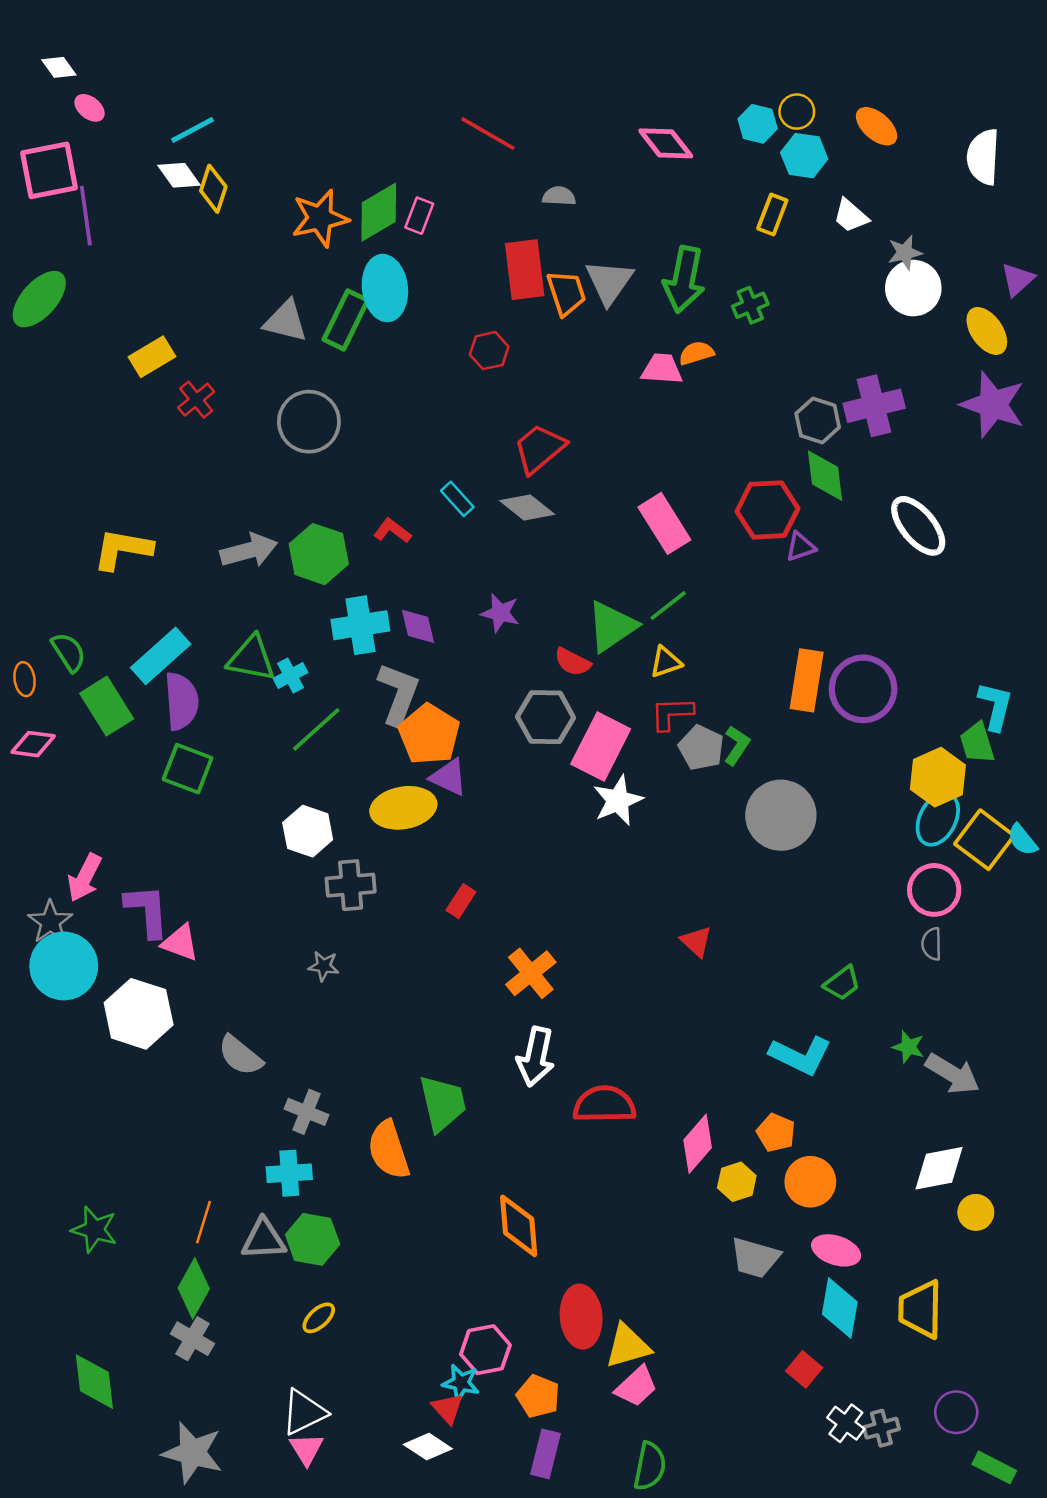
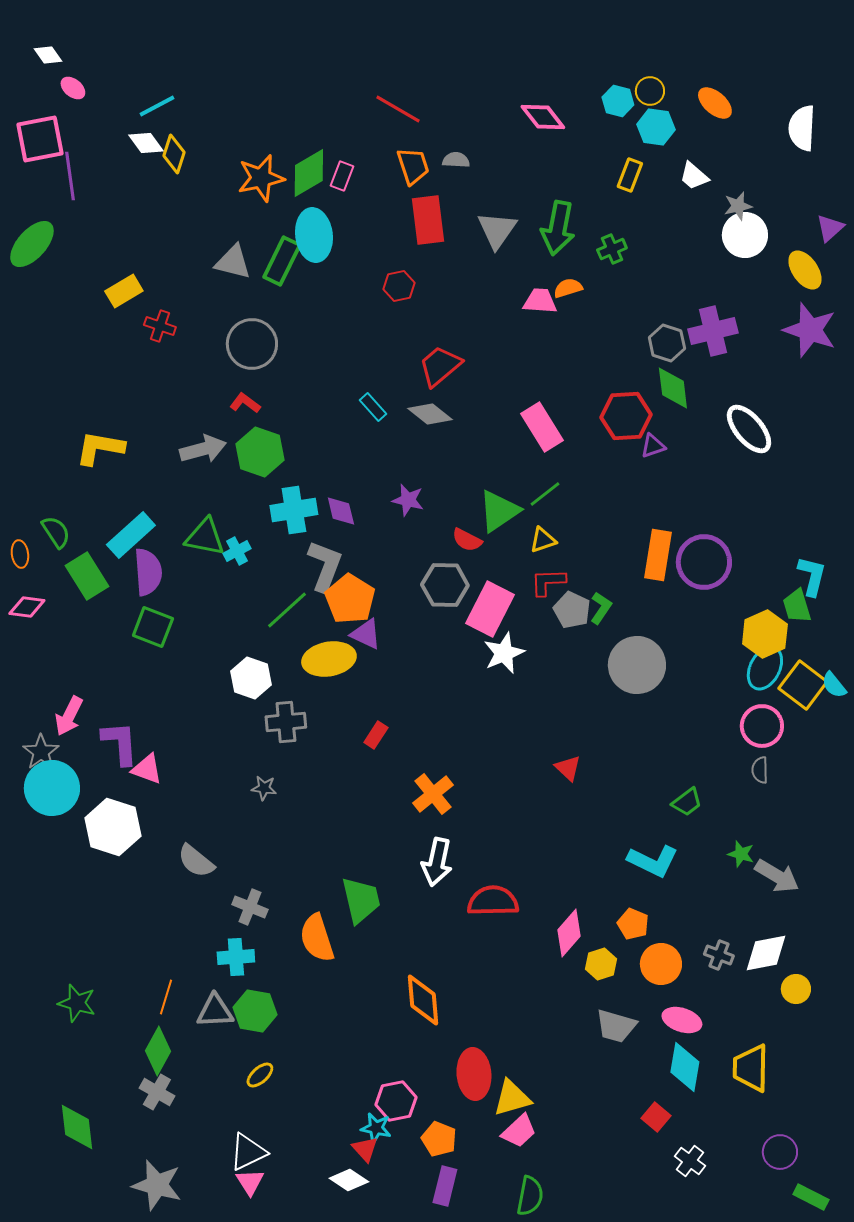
orange trapezoid: (566, 293) -> (413, 166), moved
red cross: (196, 400) -> (160, 326), turned -32
red L-shape: (392, 531) -> (245, 403), moved
green line: (316, 729) -> (287, 610), moved
gray cross: (881, 1428) -> (719, 955), moved, turned 36

